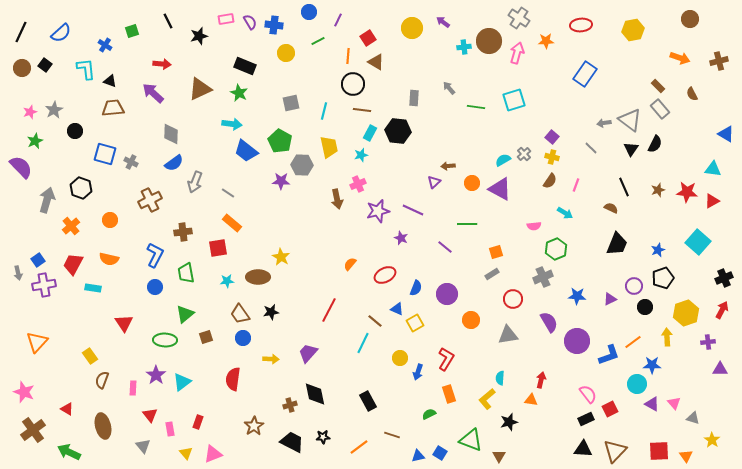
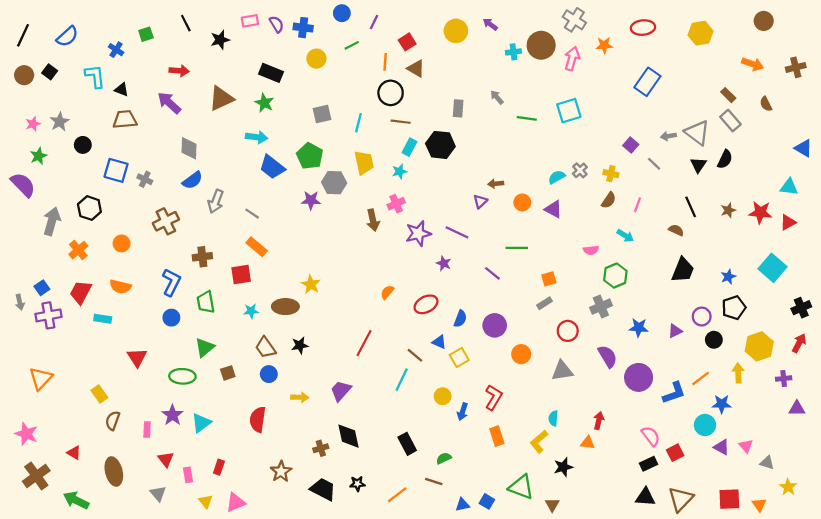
purple square: (552, 137) -> (631, 145), moved
purple triangle: (500, 189) -> (553, 209), size x0.7
green semicircle: (429, 414) -> (444, 458), moved

